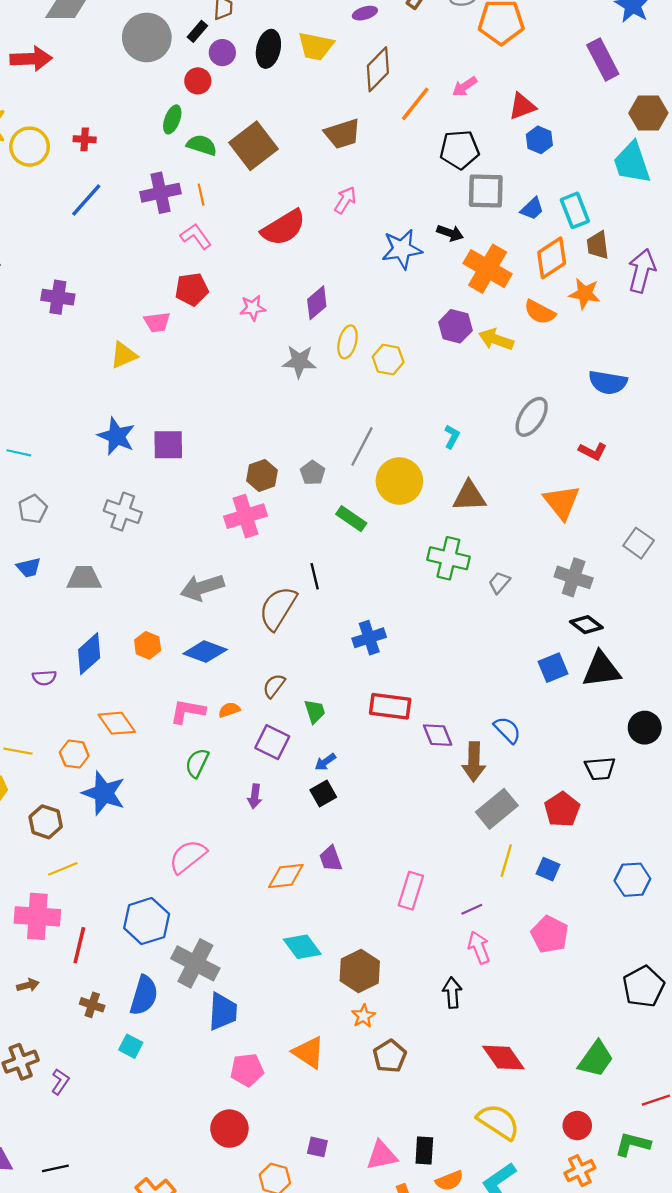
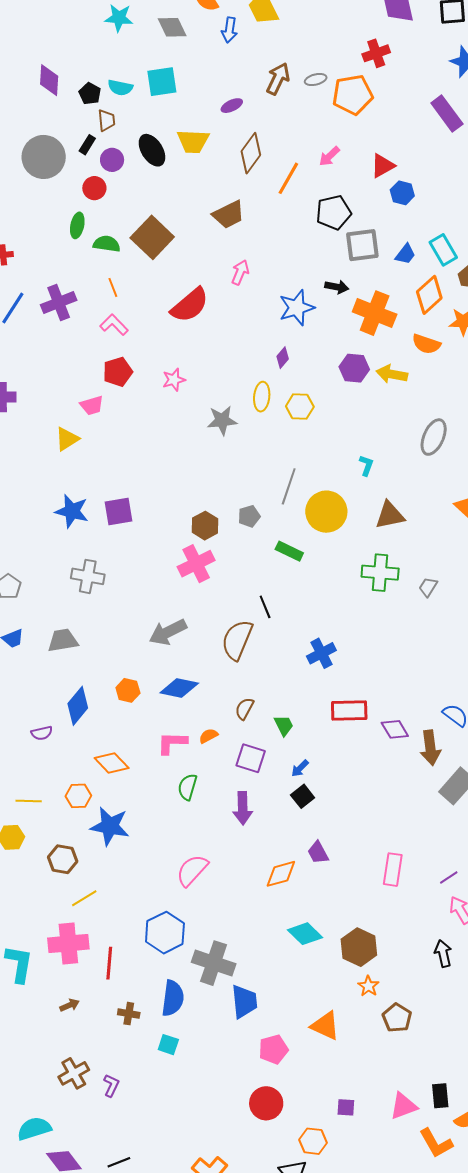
black ellipse: (268, 49) -> (152, 150), turned -36
purple cross: (161, 193) -> (59, 302), moved
purple diamond: (317, 303) -> (283, 358), moved, size x0.7
gray pentagon: (313, 473) -> (249, 516), turned 30
purple arrow: (255, 796) -> (243, 808), size x1.5

